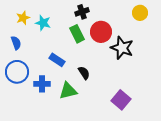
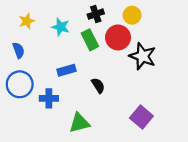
yellow circle: (140, 13) -> (132, 15), moved
cyan star: (43, 23) -> (61, 27), moved
blue rectangle: (57, 60) -> (66, 70), turned -49
green triangle: (68, 91) -> (79, 123), moved

